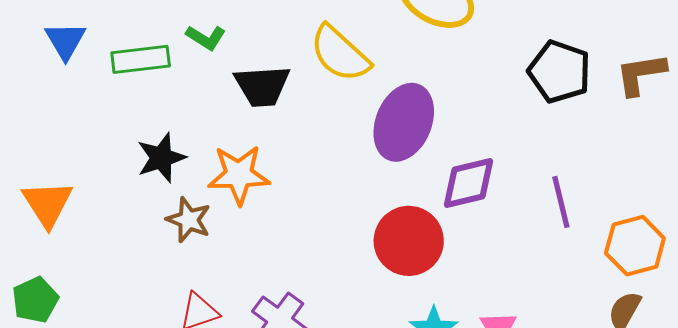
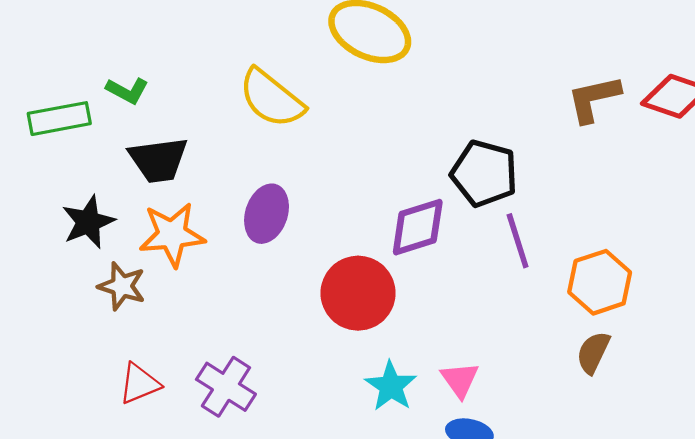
black pentagon: (559, 72) -> (484, 173), moved
black trapezoid: (262, 86) -> (158, 160), moved
purple ellipse: (404, 122) -> (267, 214), moved, size x0.7

